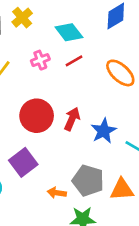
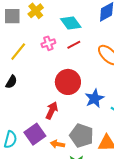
red circle: (37, 116) -> (68, 82), moved
red arrow: (72, 119) -> (52, 111), moved
purple square: (23, 162) -> (35, 134), moved

